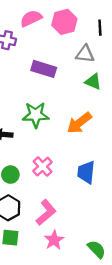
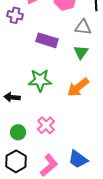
green triangle: (93, 82) -> (81, 52), moved, turned 42
blue trapezoid: (86, 172) -> (78, 159), moved, turned -60

